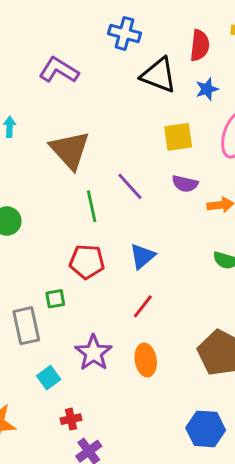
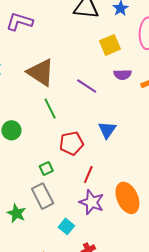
green line: (92, 206) -> (50, 109), moved
green square: (55, 299) -> (46, 168), moved
red line: (143, 306) -> (88, 174), moved
orange ellipse: (146, 360) -> (127, 198), size x1.4

